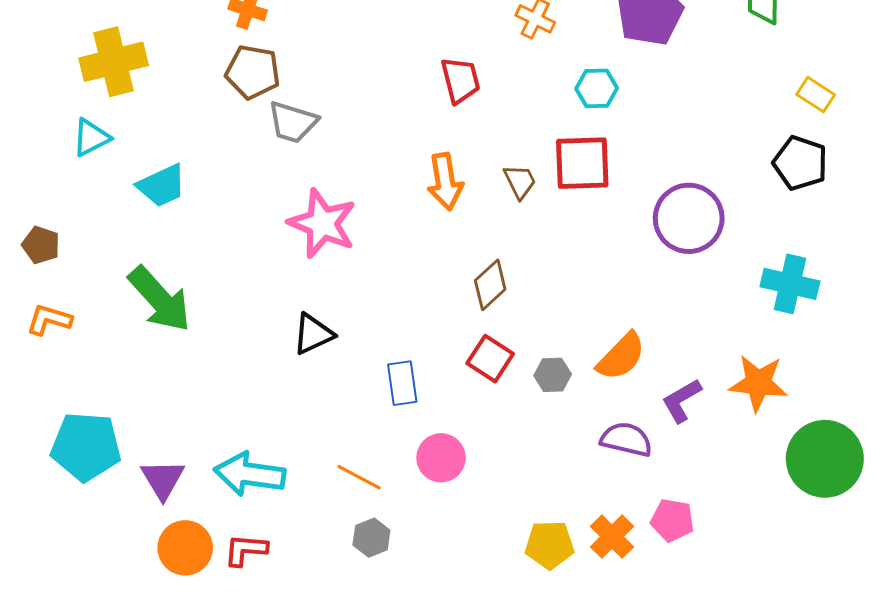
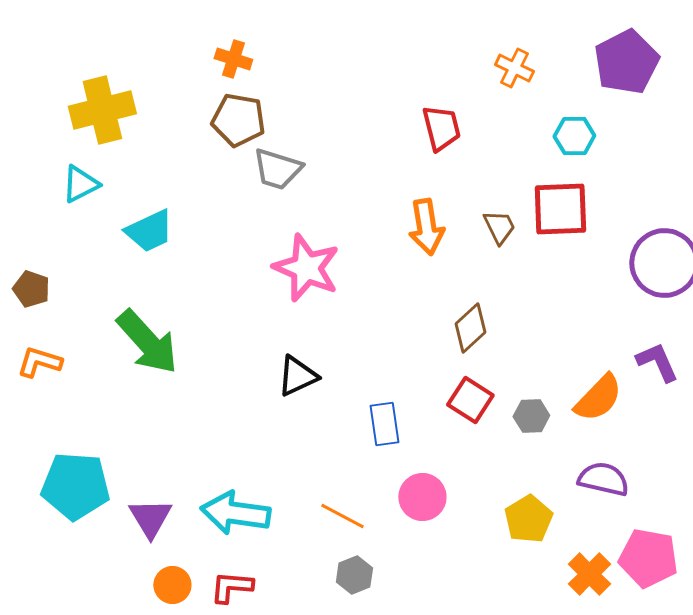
purple L-shape: (682, 400) -> (657, 362), moved, turned 96
pink pentagon: (672, 520) -> (648, 558), size x1.4
yellow pentagon: (550, 545) -> (528, 519), moved, turned -30
orange circle: (185, 548) -> (172, 585), size x0.7

